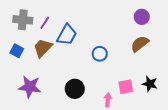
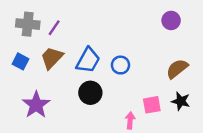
blue trapezoid: (67, 35) -> (88, 60), moved
brown semicircle: (140, 44) -> (177, 69), moved
purple star: (30, 87) -> (36, 105), turned 30
black circle: (75, 89) -> (90, 93), moved

